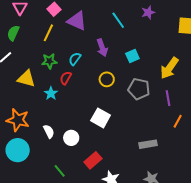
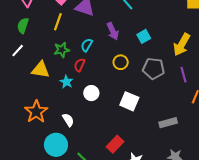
white square: (101, 118) -> (129, 101), moved
orange star: (18, 120) -> (36, 112), turned 30
white circle: (71, 138) -> (91, 93), moved
cyan circle: (18, 150) -> (56, 145), moved

